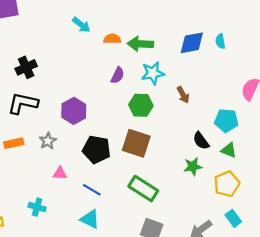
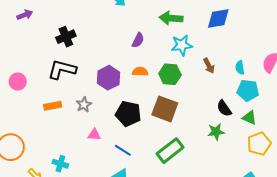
orange semicircle: (112, 39) -> (140, 72), moved
cyan semicircle: (220, 41) -> (240, 68), moved
purple semicircle: (118, 75) -> (138, 40), moved
yellow pentagon: (227, 184) -> (259, 144), moved
green rectangle: (143, 189) -> (170, 151), turned -72
cyan cross: (37, 207) -> (60, 164), moved

